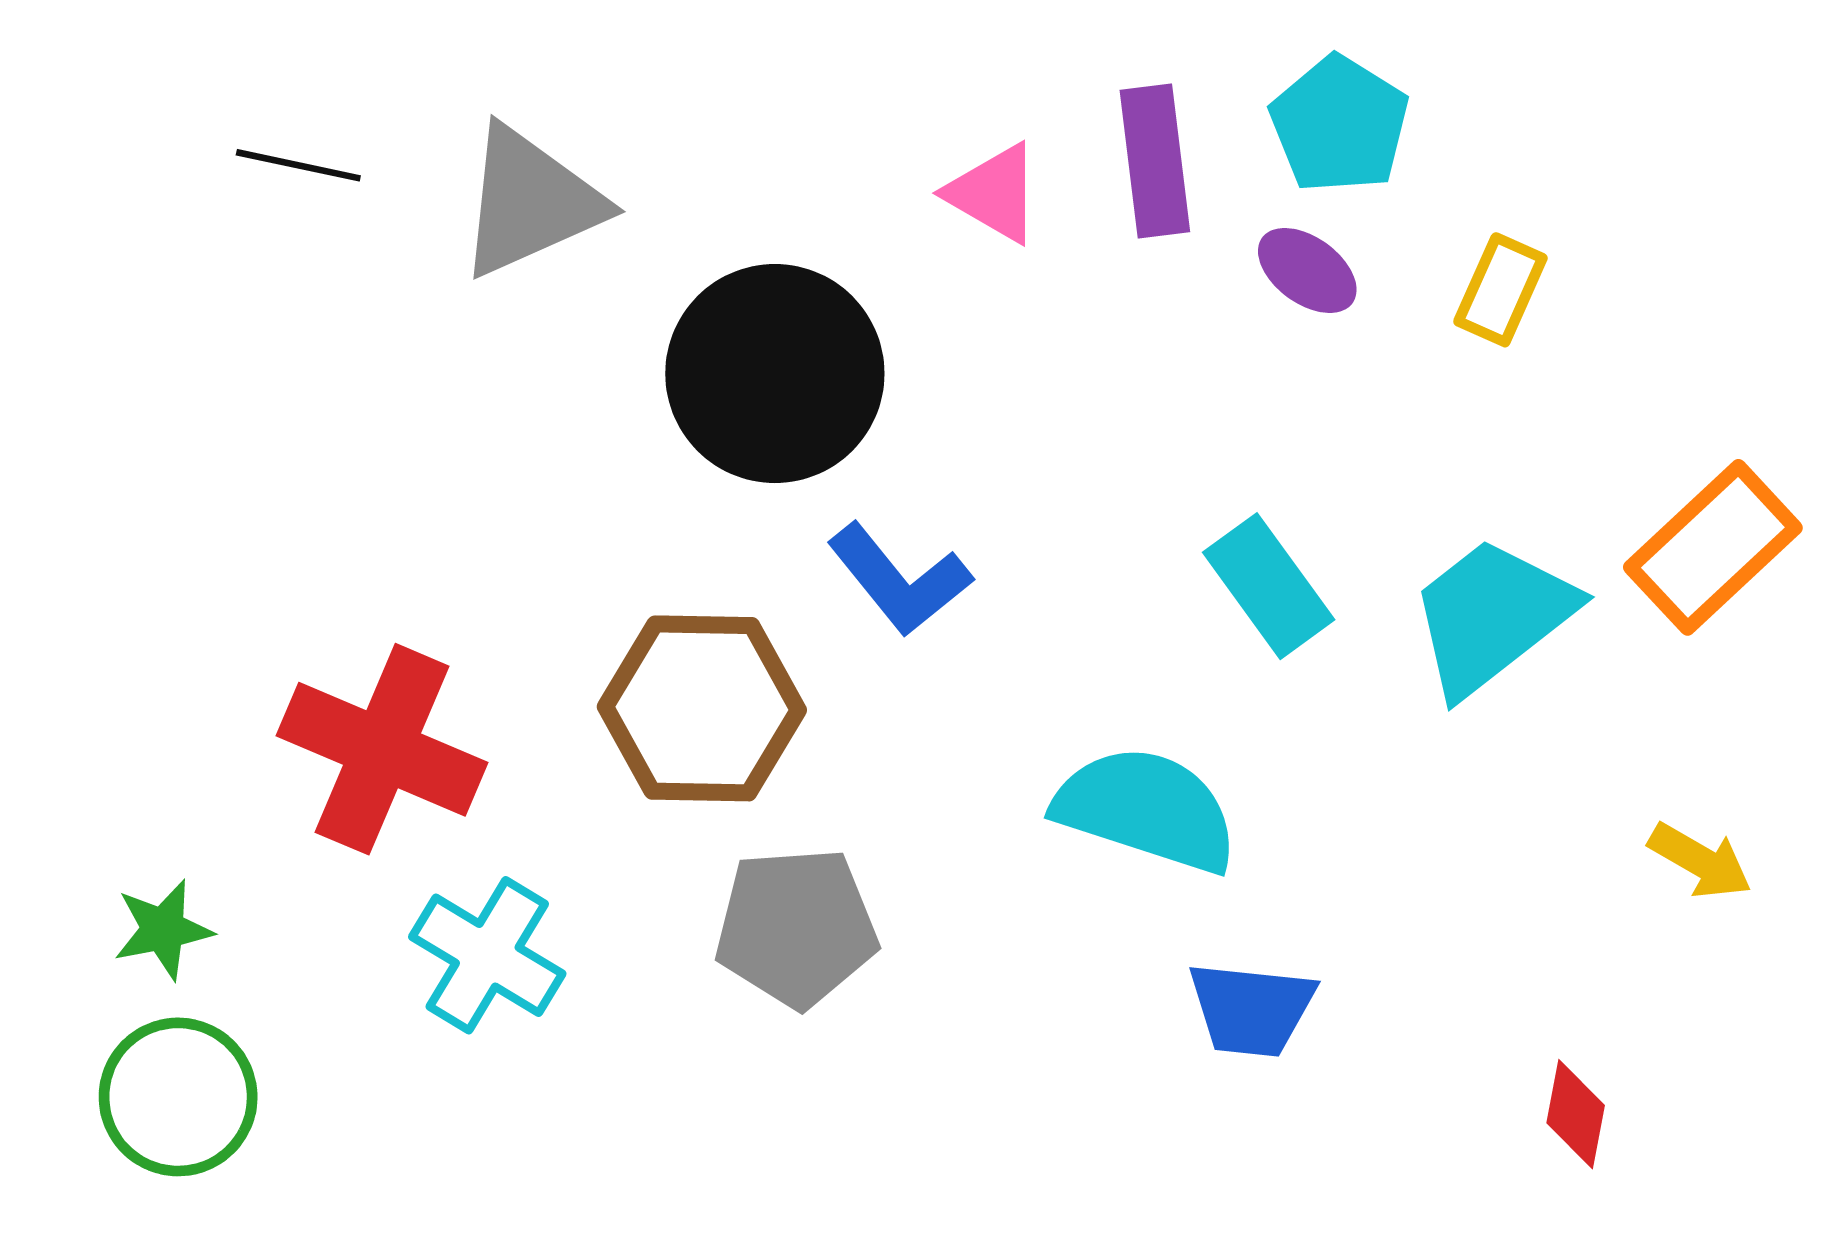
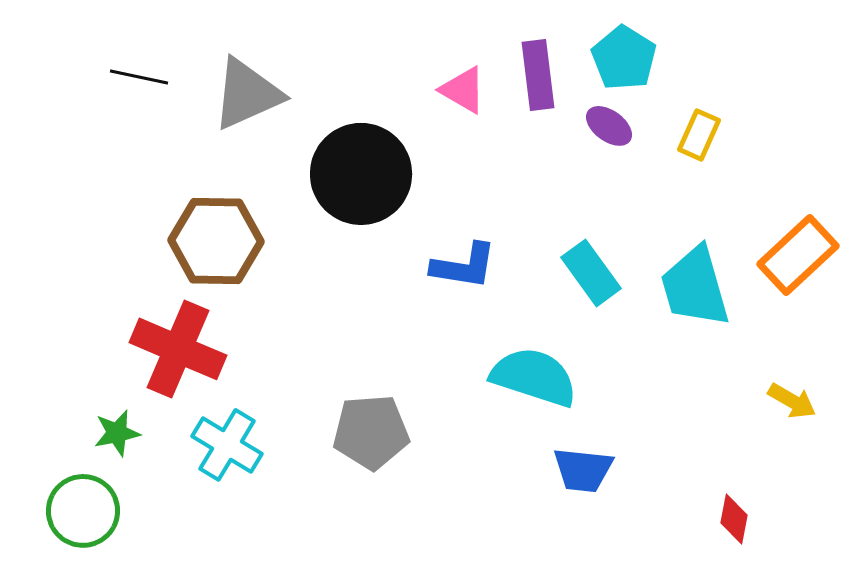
blue L-shape: (899, 580) -> (464, 266), moved, turned -42
cyan trapezoid: (1492, 616) -> (695, 287), turned -68
brown hexagon: (702, 708) -> (216, 241), moved
green star: (163, 930) -> (117, 433), moved

